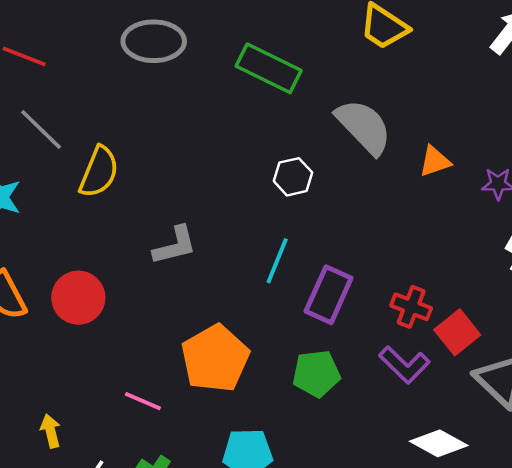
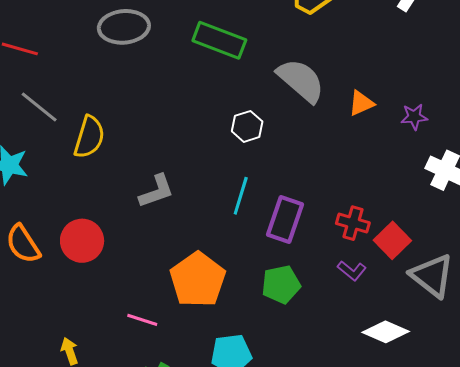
purple L-shape: (404, 365) -> (352, 271), size x0.7

